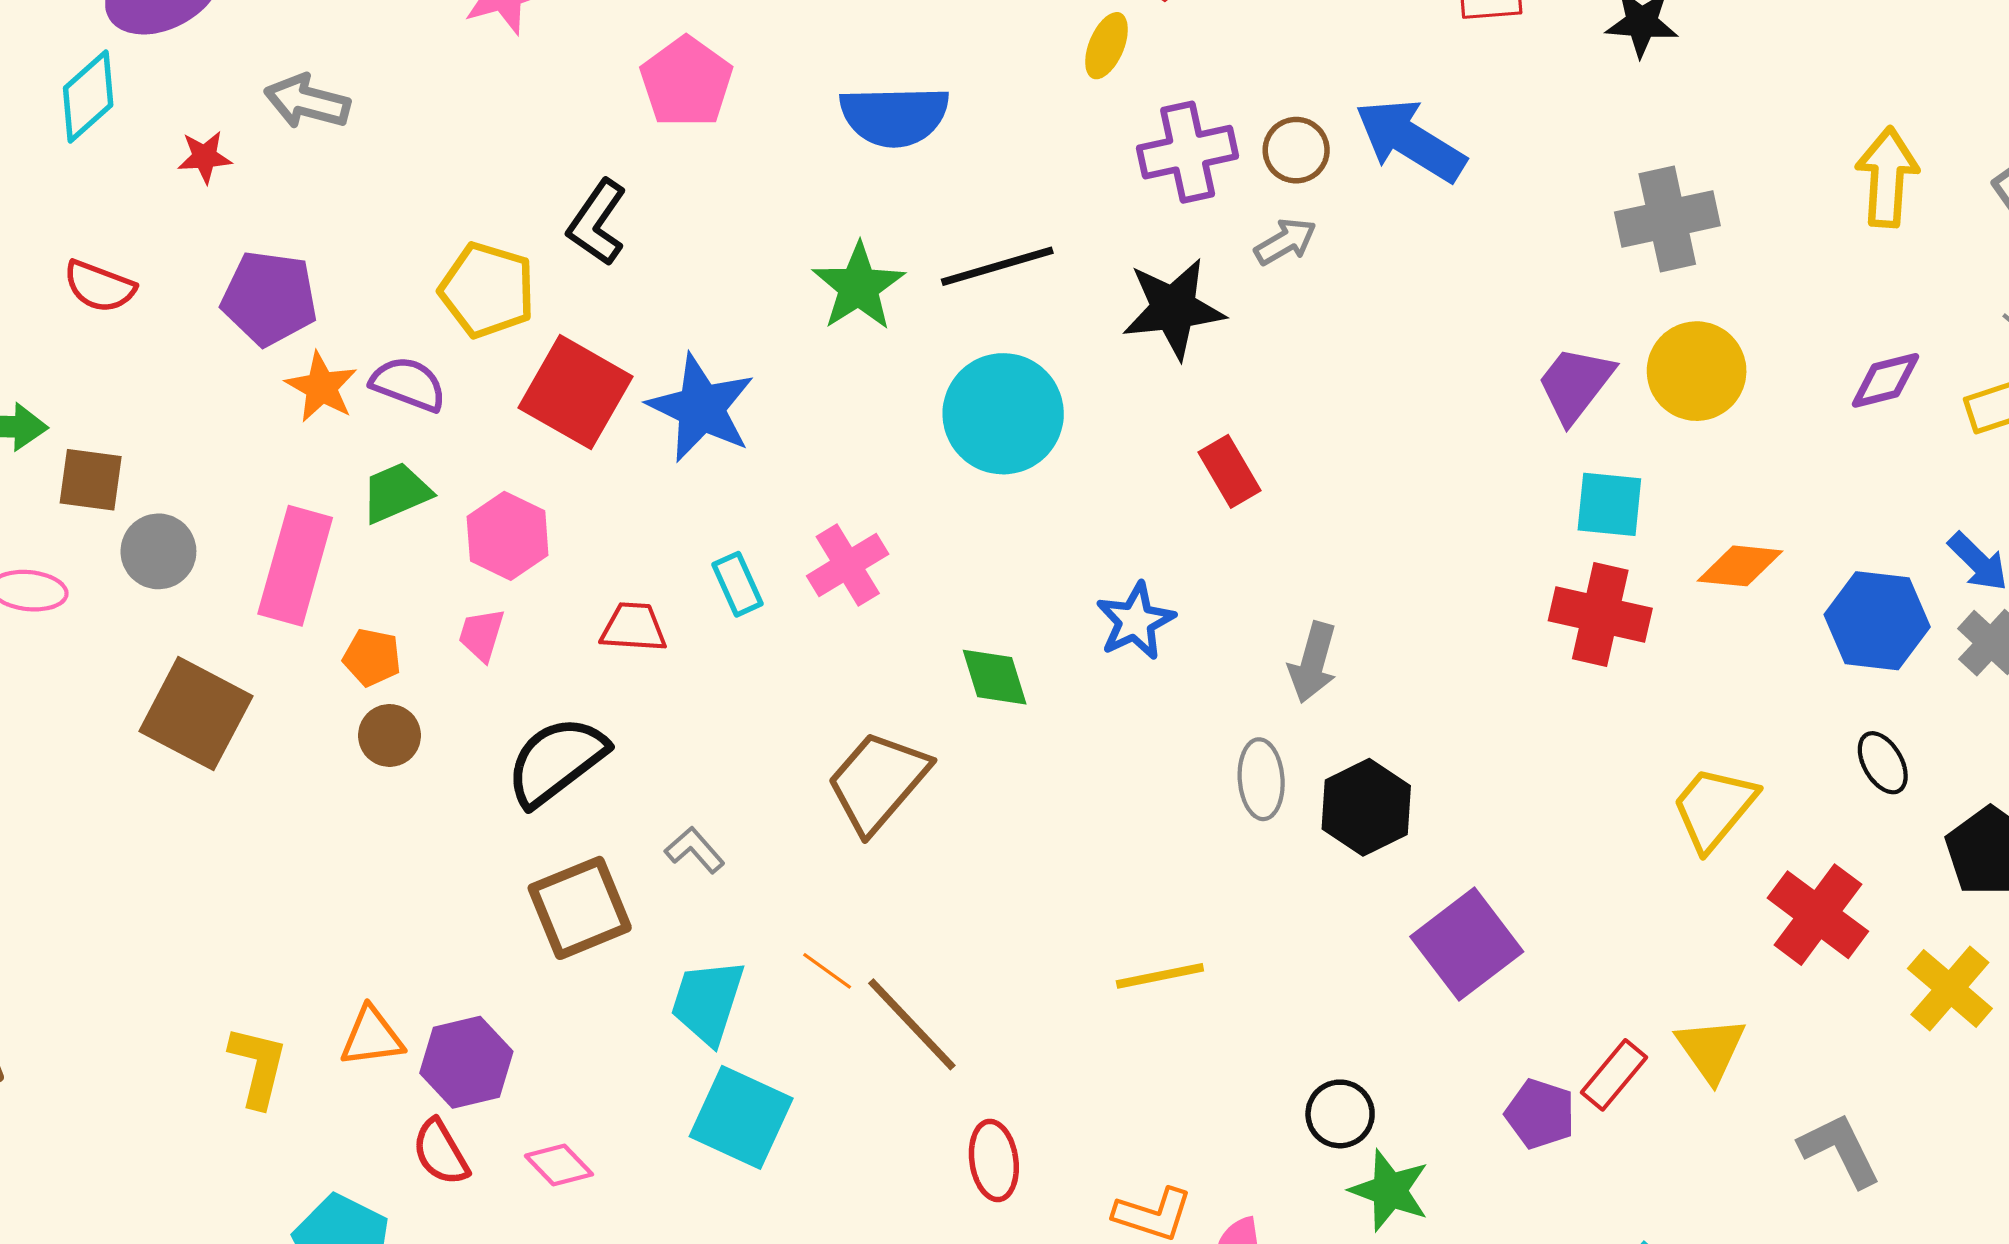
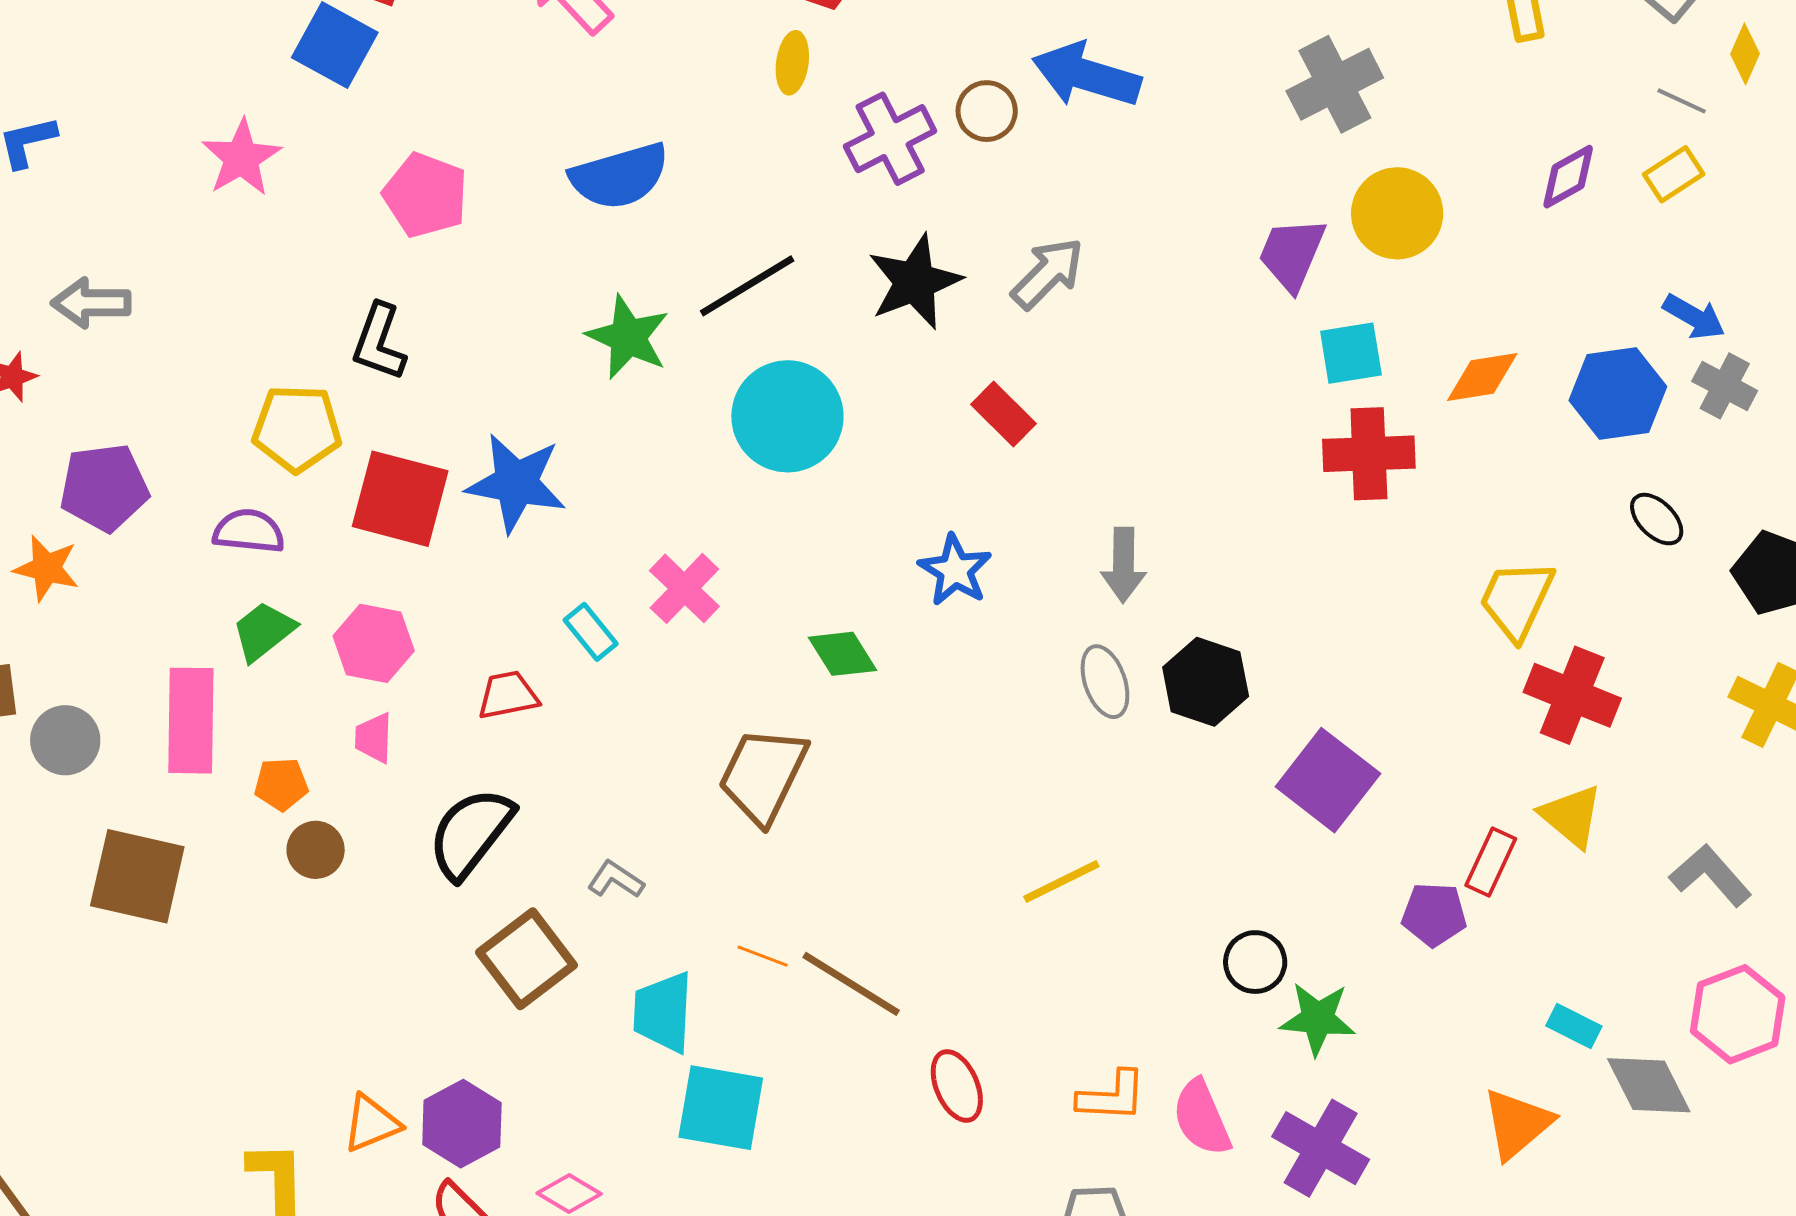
gray arrow: (1285, 241) -> (1048, 273), moved, size x1.4
orange star: (321, 387) -> (47, 568), moved
red cross: (1818, 915) -> (1572, 695), moved

